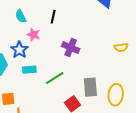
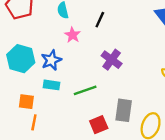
blue star: (19, 50) -> (51, 60), moved
cyan rectangle: (29, 70) -> (51, 85), moved

